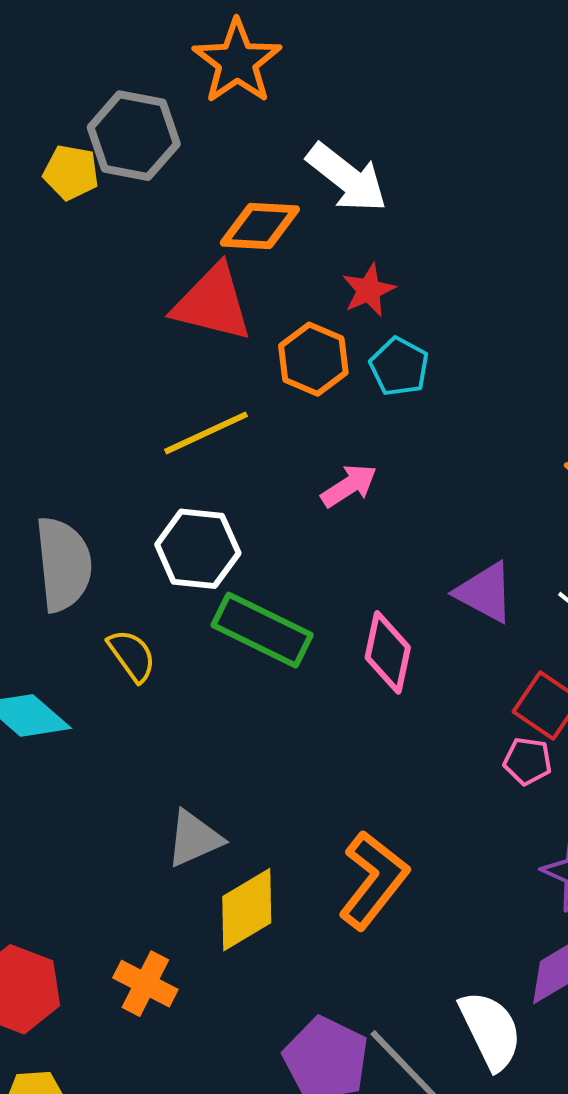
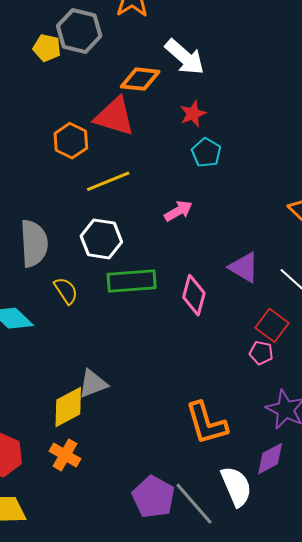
orange hexagon: (313, 359) -> (71, 141), moved
green rectangle: (262, 630) -> (132, 281), turned -33
orange L-shape: (373, 880) -> (206, 423), moved, turned 123
yellow diamond: (247, 910) -> (68, 407), moved

